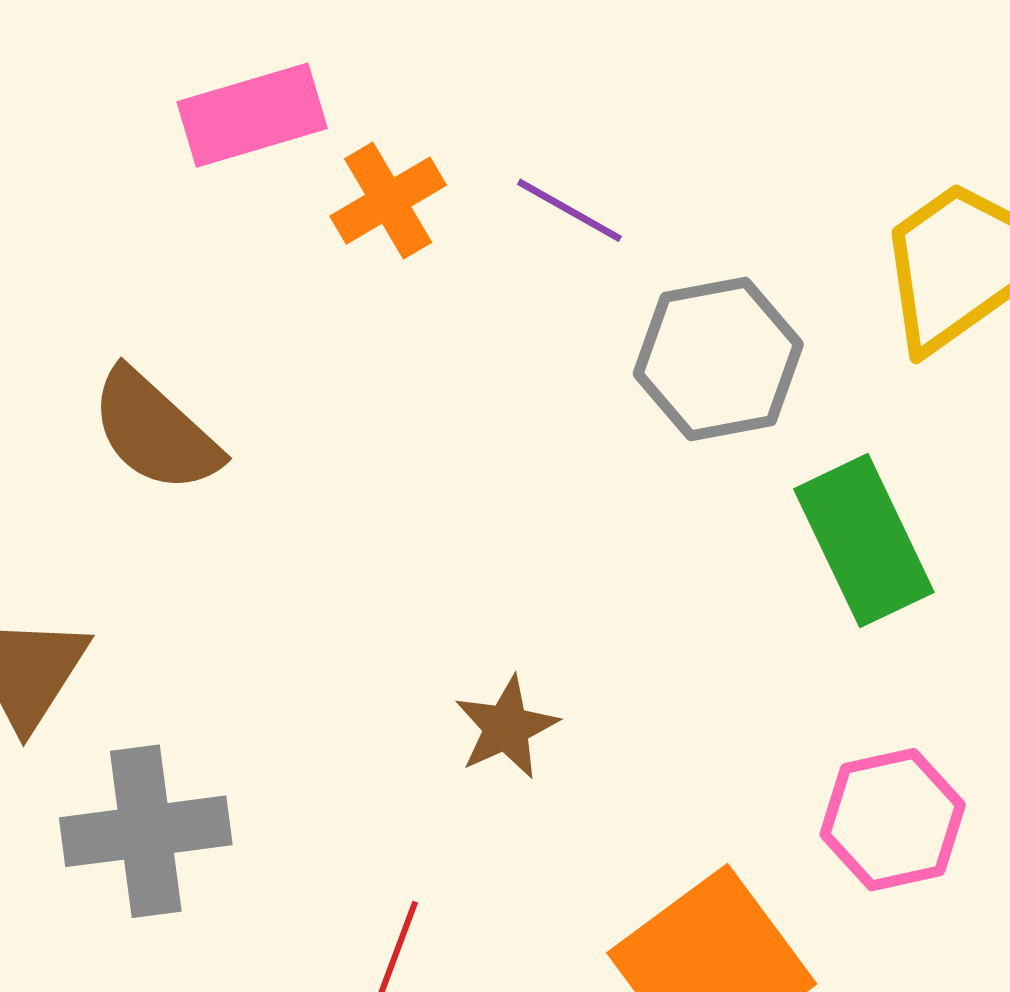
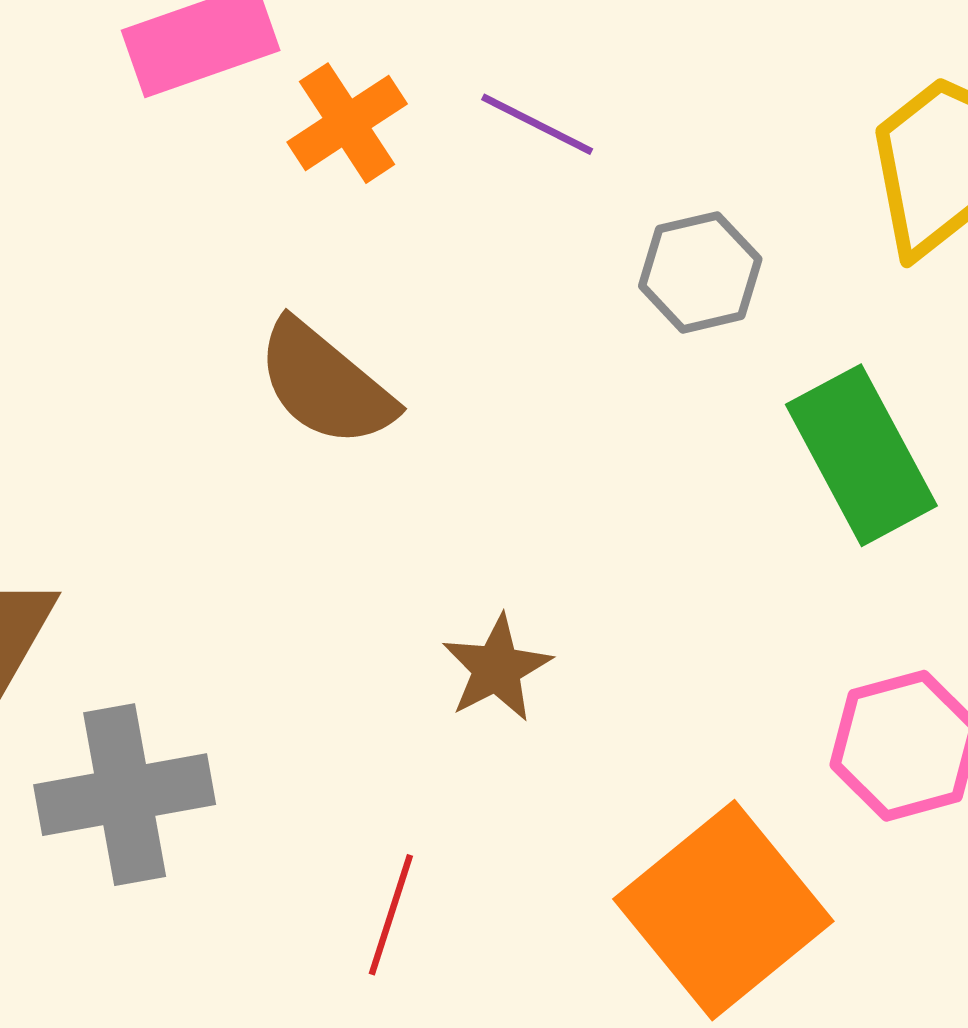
gray hexagon: (718, 359) -> (700, 272), size x0.7
brown semicircle: (155, 431) -> (325, 384), moved

